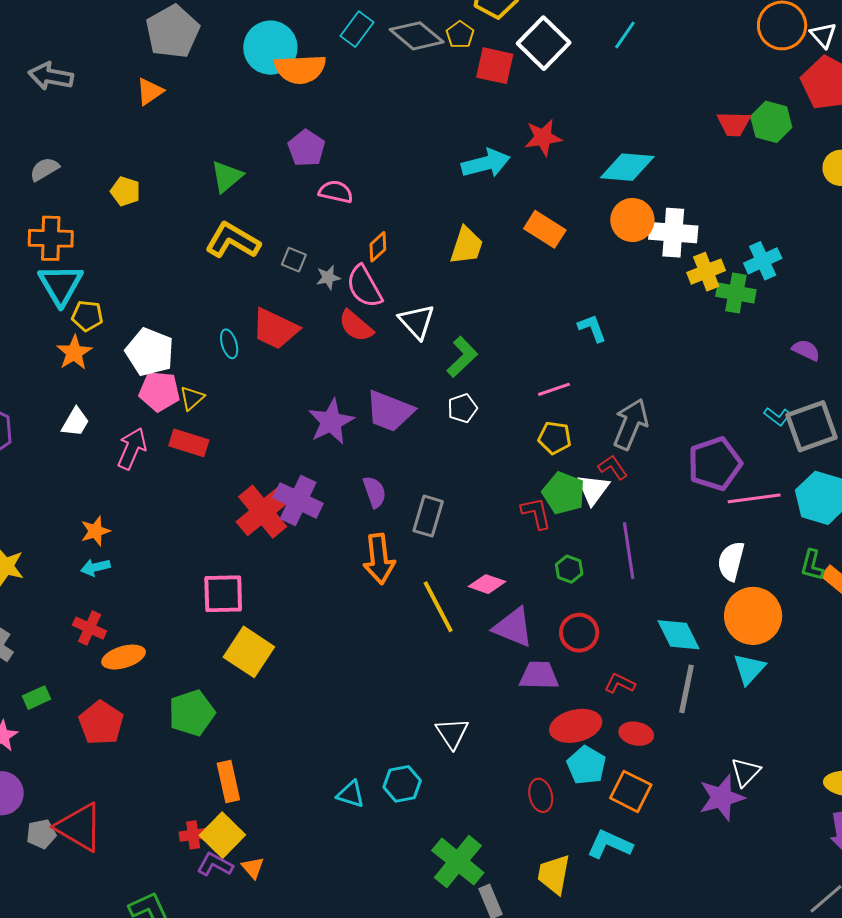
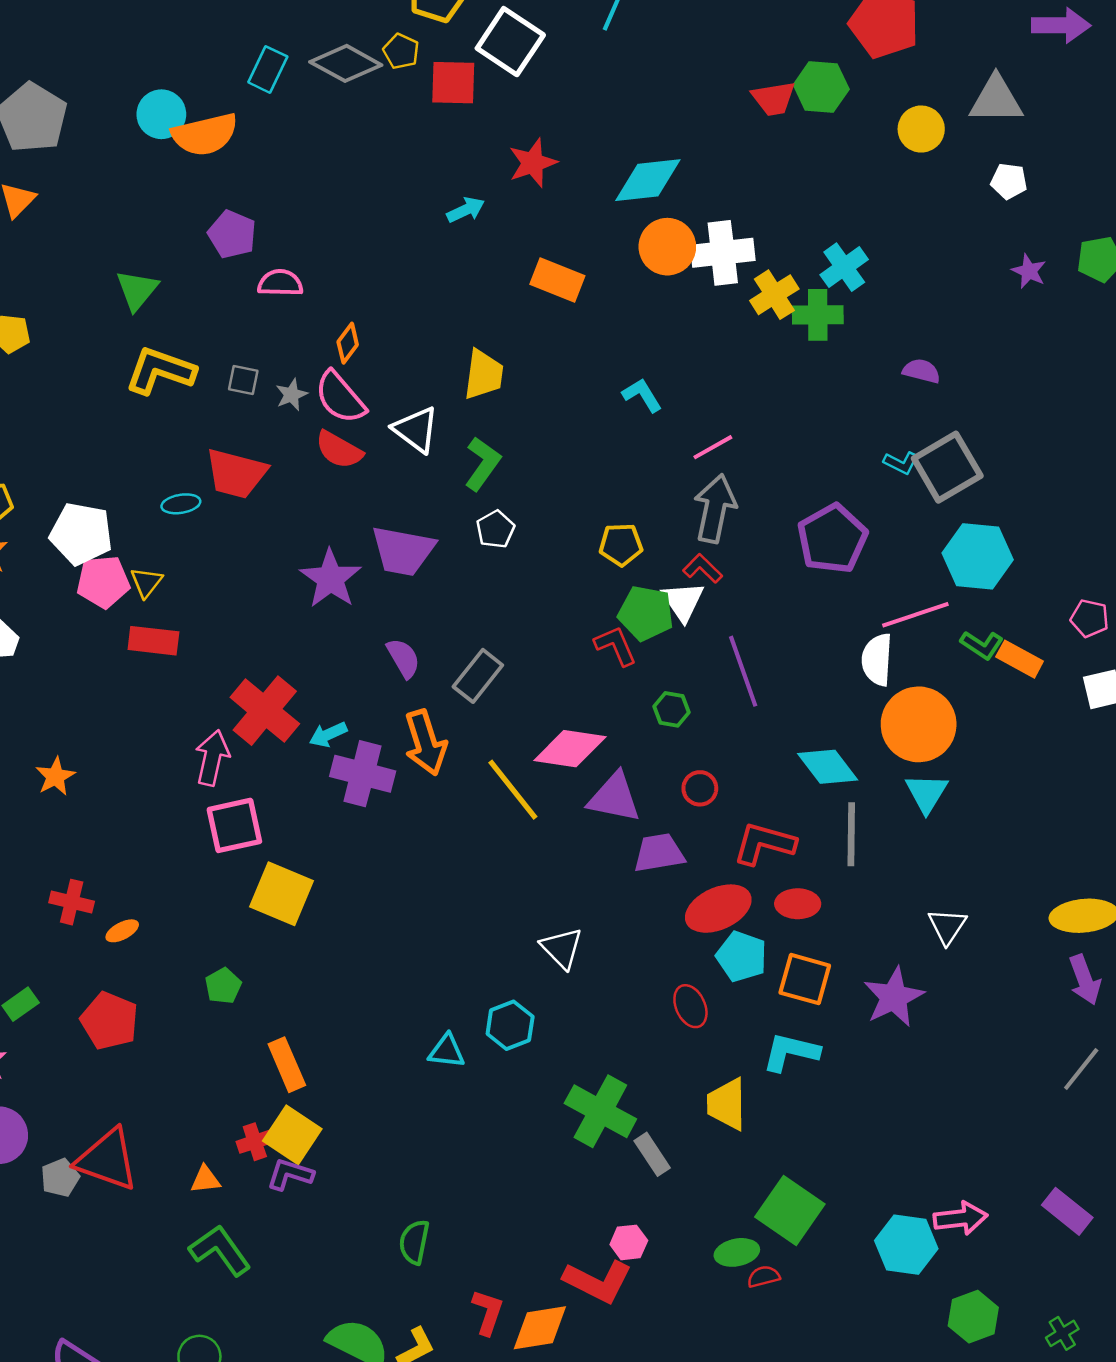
cyan circle: (270, 48) -> (161, 114), size x0.7
cyan arrow: (486, 163) -> (466, 210), size x0.6
yellow trapezoid: (467, 246) -> (484, 375), moved
cyan ellipse: (229, 344) -> (181, 504), turned -72
pink line: (554, 389) -> (713, 447), moved
pink arrow: (132, 449) -> (212, 758), moved
pink line: (754, 498) -> (915, 615), moved
purple cross: (298, 500) -> (363, 774), moved
gray rectangle: (428, 516) -> (478, 676), turned 33
green L-shape: (812, 565) -> (982, 645), turned -60
cyan arrow: (95, 567) -> (328, 735), moved
pink diamond: (487, 584) -> (570, 749), size x1.5
red circle: (579, 633) -> (700, 788), size x0.7
orange ellipse: (124, 657) -> (122, 931), size x0.6
red L-shape: (620, 683) -> (764, 844), size x1.6
green pentagon: (192, 713) -> (223, 986), size x0.6
purple star: (722, 798) -> (894, 997), moved
orange triangle: (253, 868) -> (205, 1180), moved, turned -45

